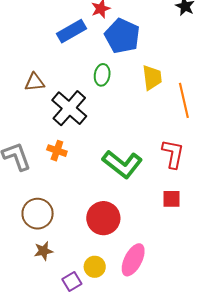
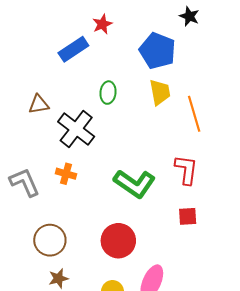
blue pentagon: (122, 36) -> (157, 51), moved

